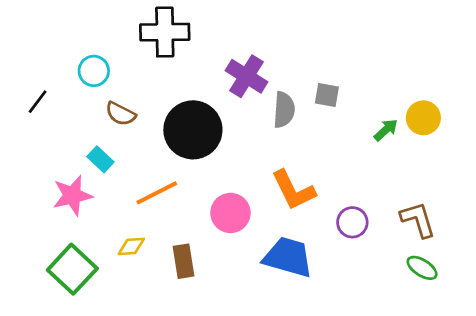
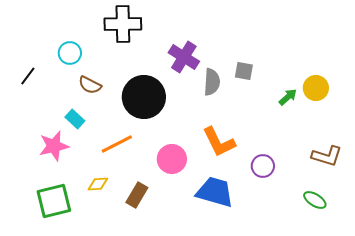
brown L-shape: (418, 220) -> (327, 156), moved, turned 124
brown rectangle: (184, 261) -> (137, 195), turned 40
green square: (72, 269) -> (54, 201), turned 33

